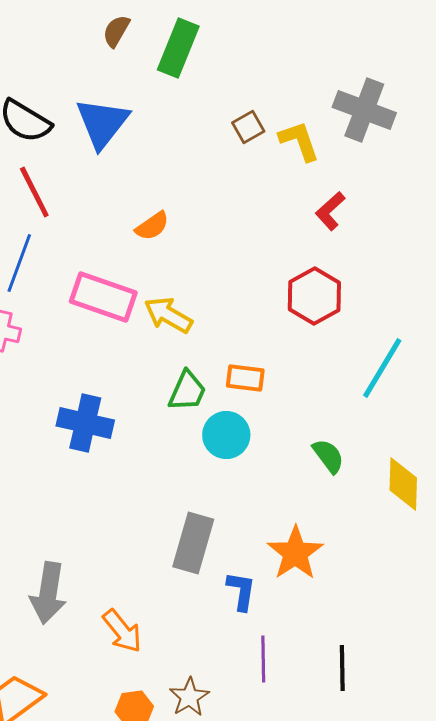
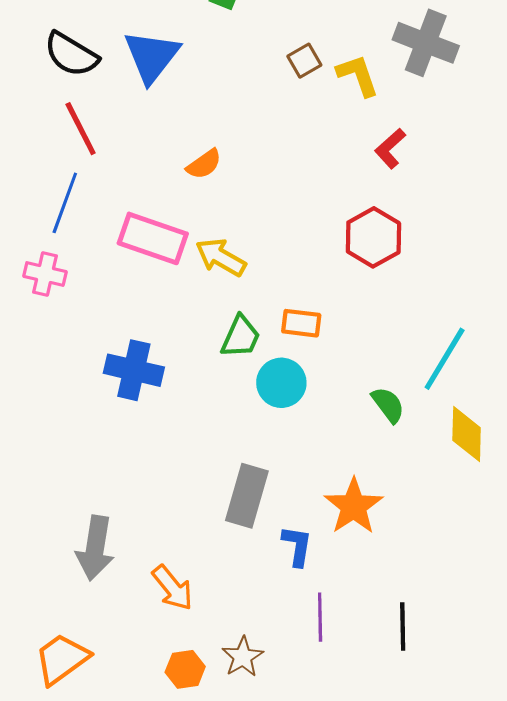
cyan line: (382, 368) -> (445, 359), moved

